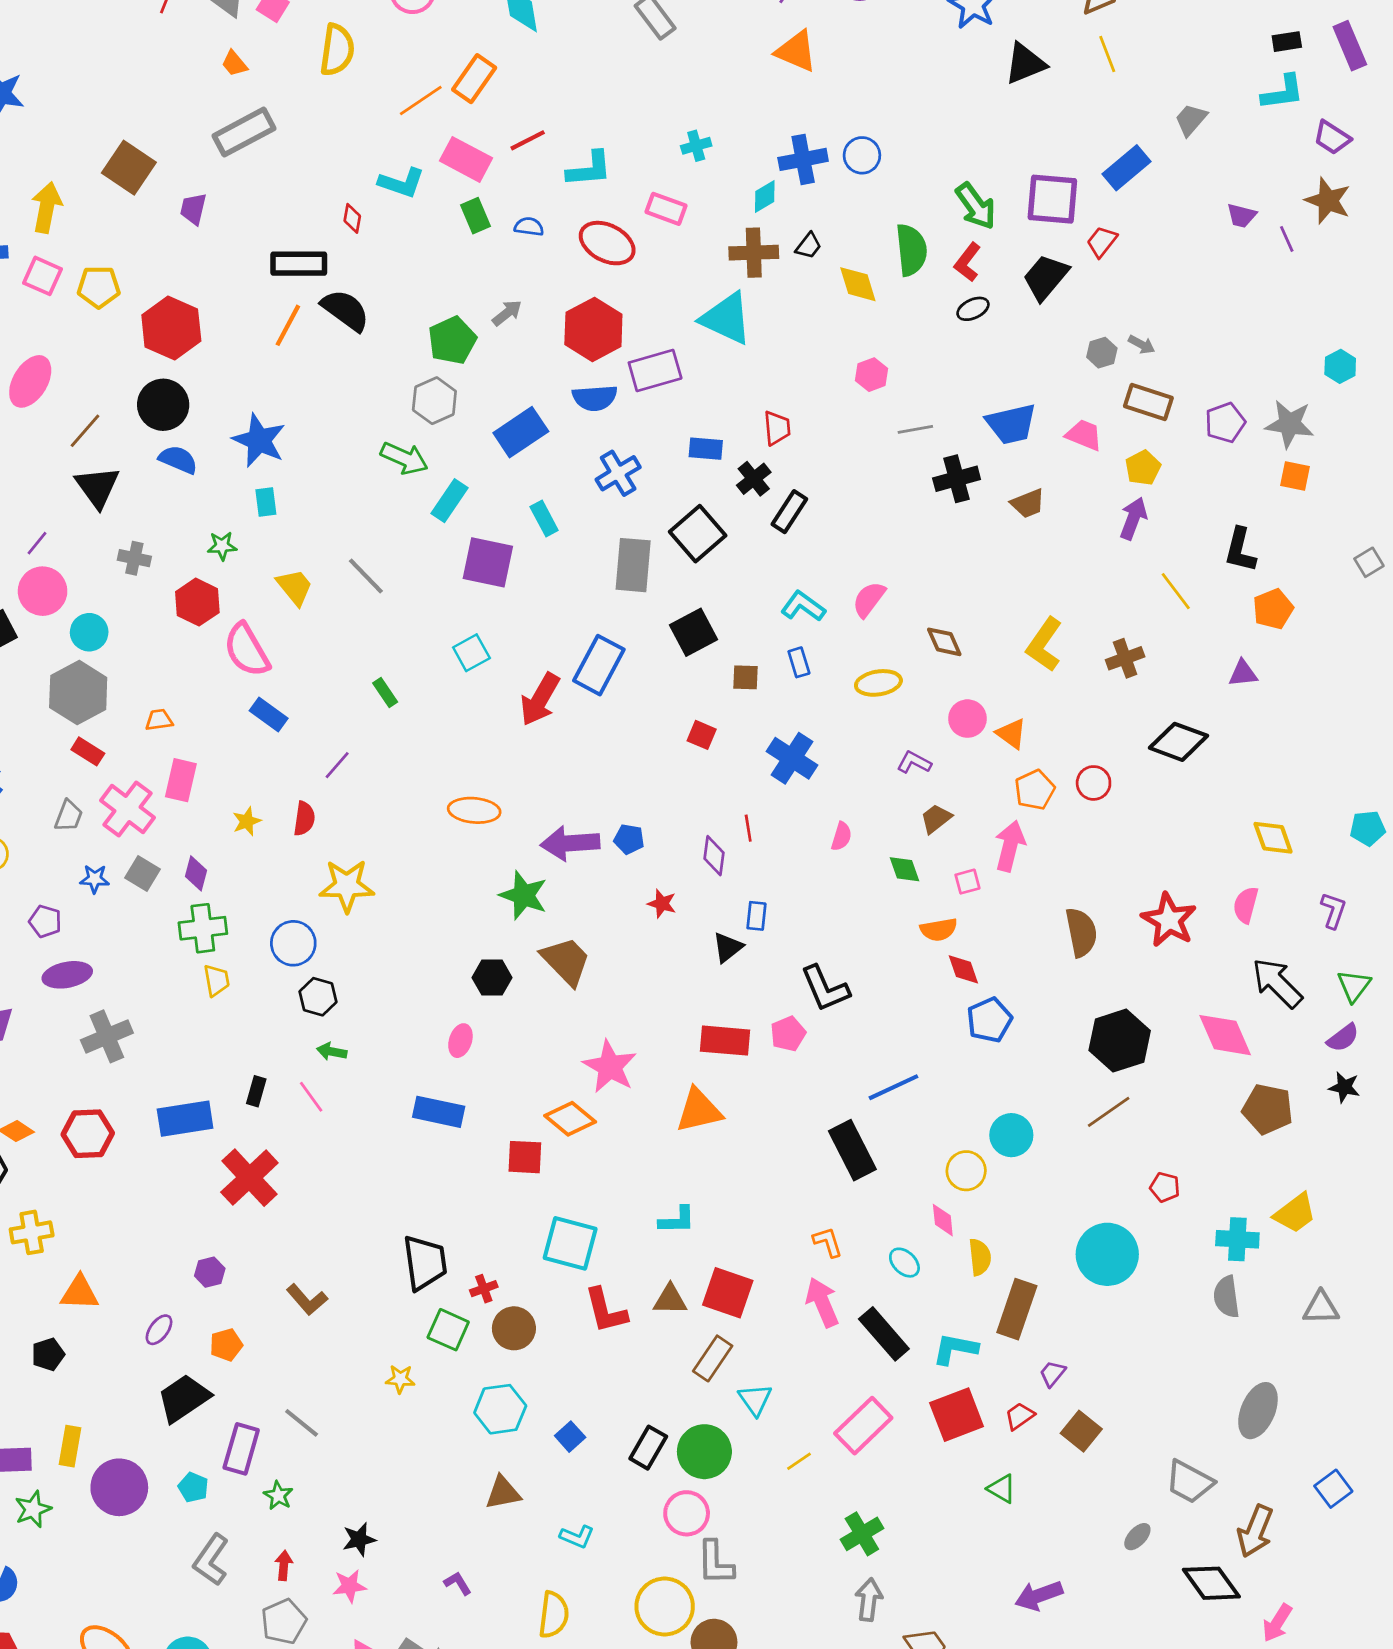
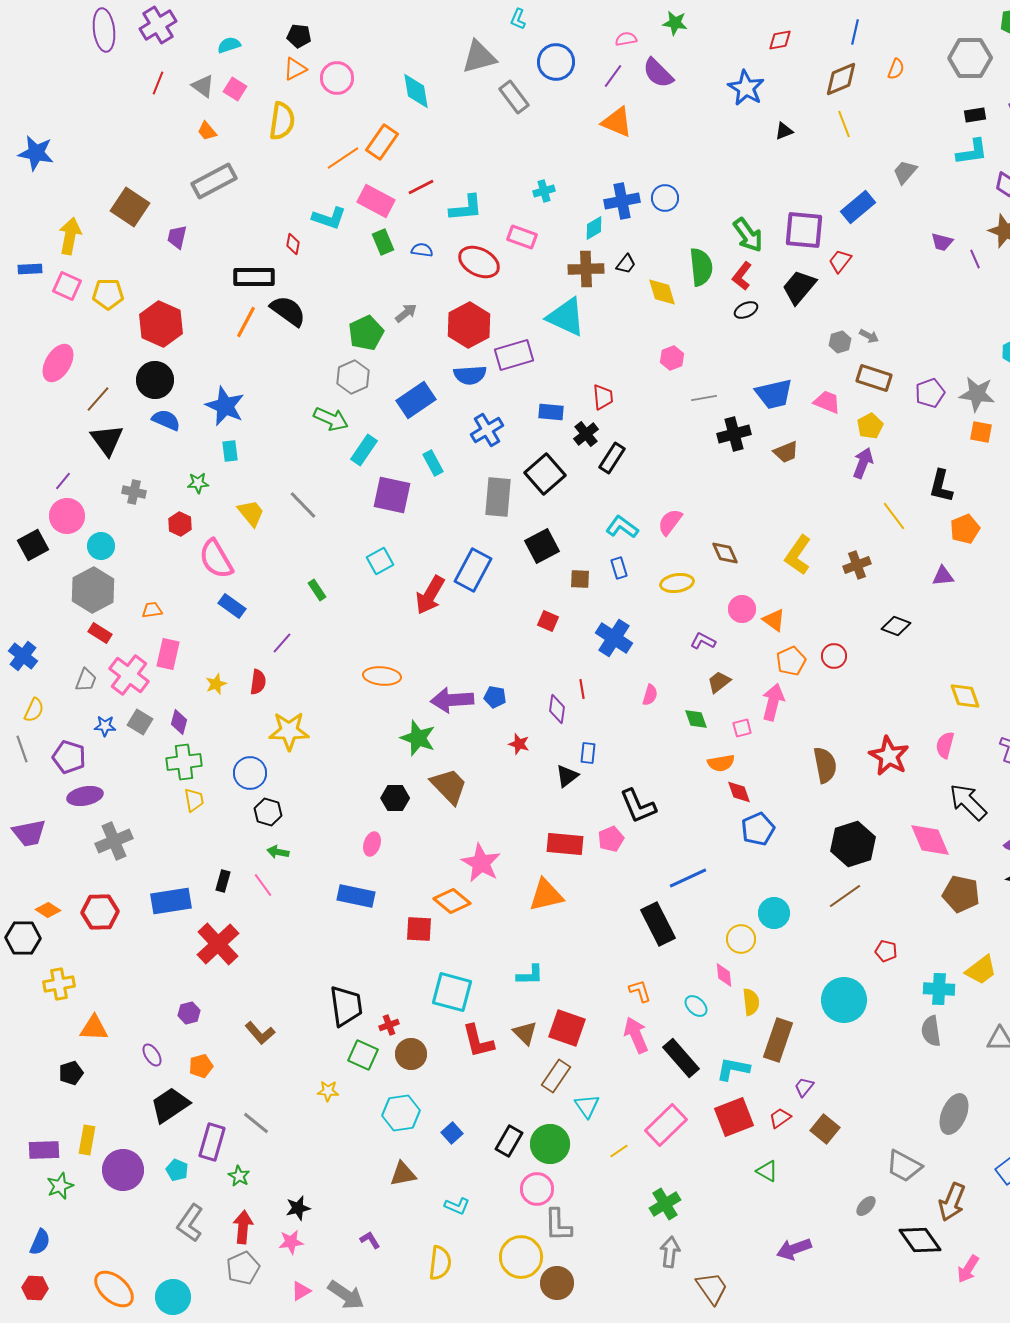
black triangle: (1025, 64) -> (784, 131), size x0.6
red hexagon: (197, 602) -> (180, 524), size x0.7
black diamond: (1179, 742) -> (896, 626), size x0.7
purple pentagon: (45, 921) -> (69, 757), size x1.4
brown triangle: (670, 1300) -> (525, 1033), turned 44
purple ellipse: (159, 1330) -> (152, 1055), turned -70
red arrow: (284, 1565) -> (243, 1227), size x1.5

